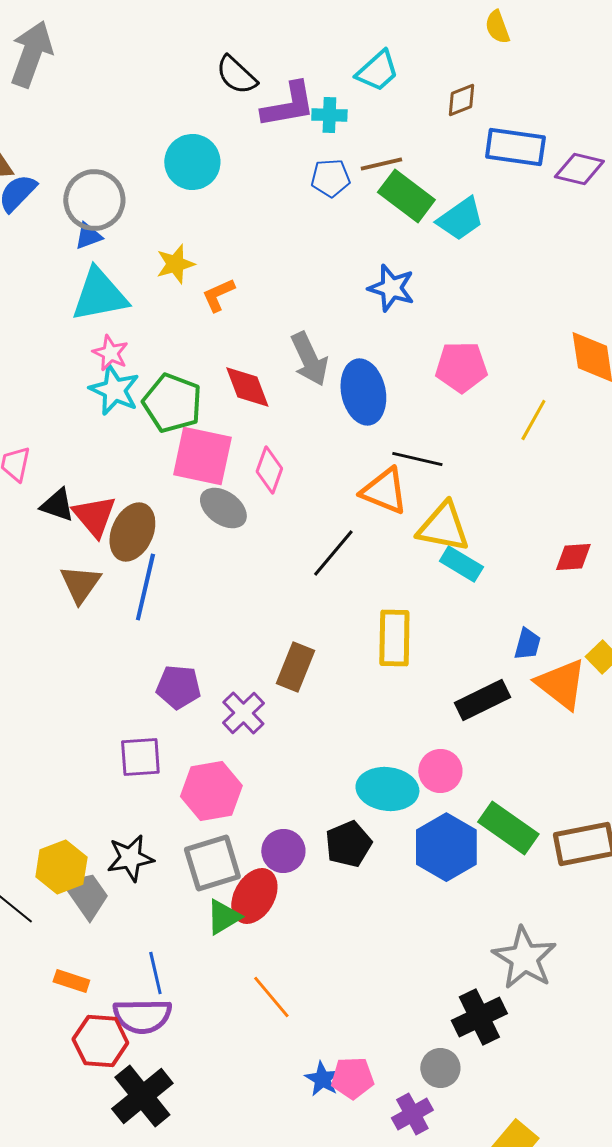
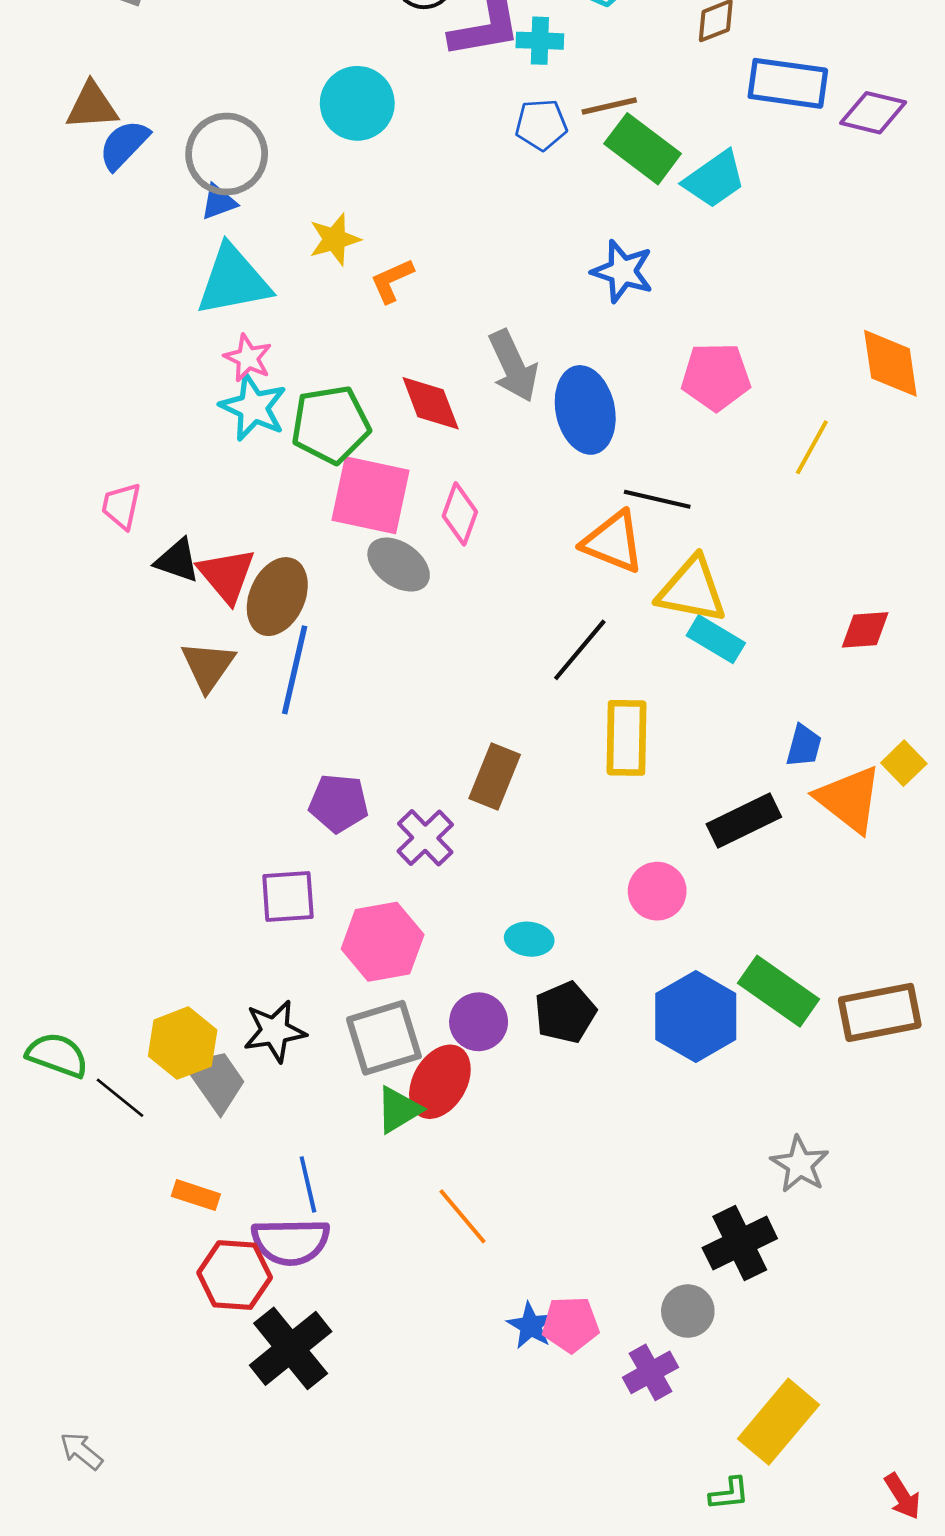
green pentagon: (172, 403) -> (331, 425), turned -30
black line: (333, 553) -> (580, 650), moved
pink circle: (440, 771) -> (657, 891), moved
cyan ellipse: (387, 789) -> (529, 939), moved, size x0.6
gray star: (524, 958) -> (800, 1164), size x0.7

